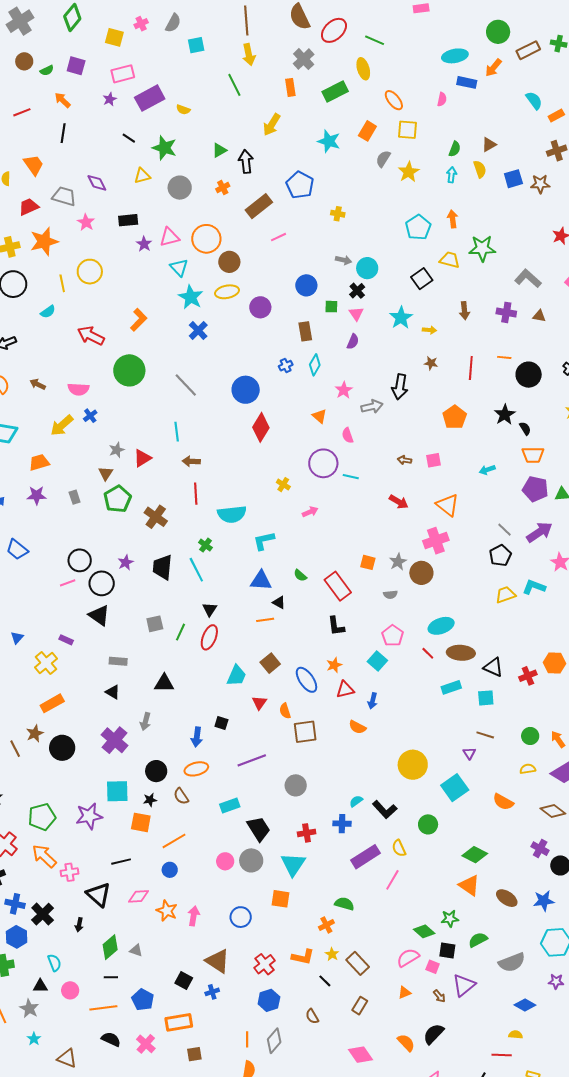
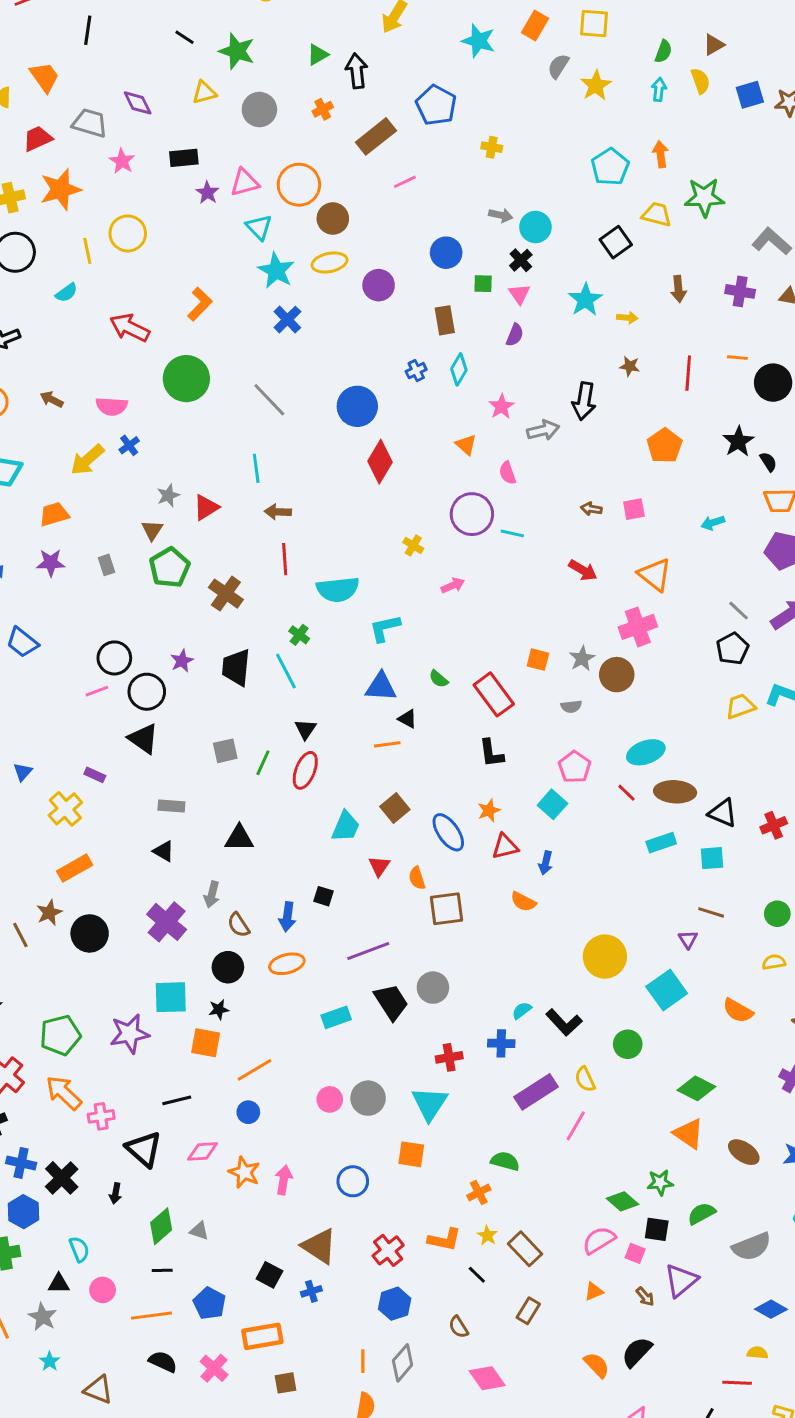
brown semicircle: (181, 796) -> (238, 925), moved
black trapezoid: (259, 829) -> (391, 1002), moved
pink diamond: (361, 1055) -> (487, 1378), moved

